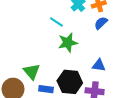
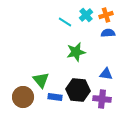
cyan line: (56, 22) -> (65, 22), moved
blue semicircle: (101, 23) -> (108, 33), turned 40

